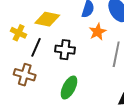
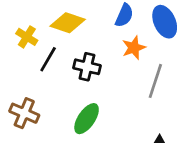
brown cross: (25, 75) -> (24, 113), moved

